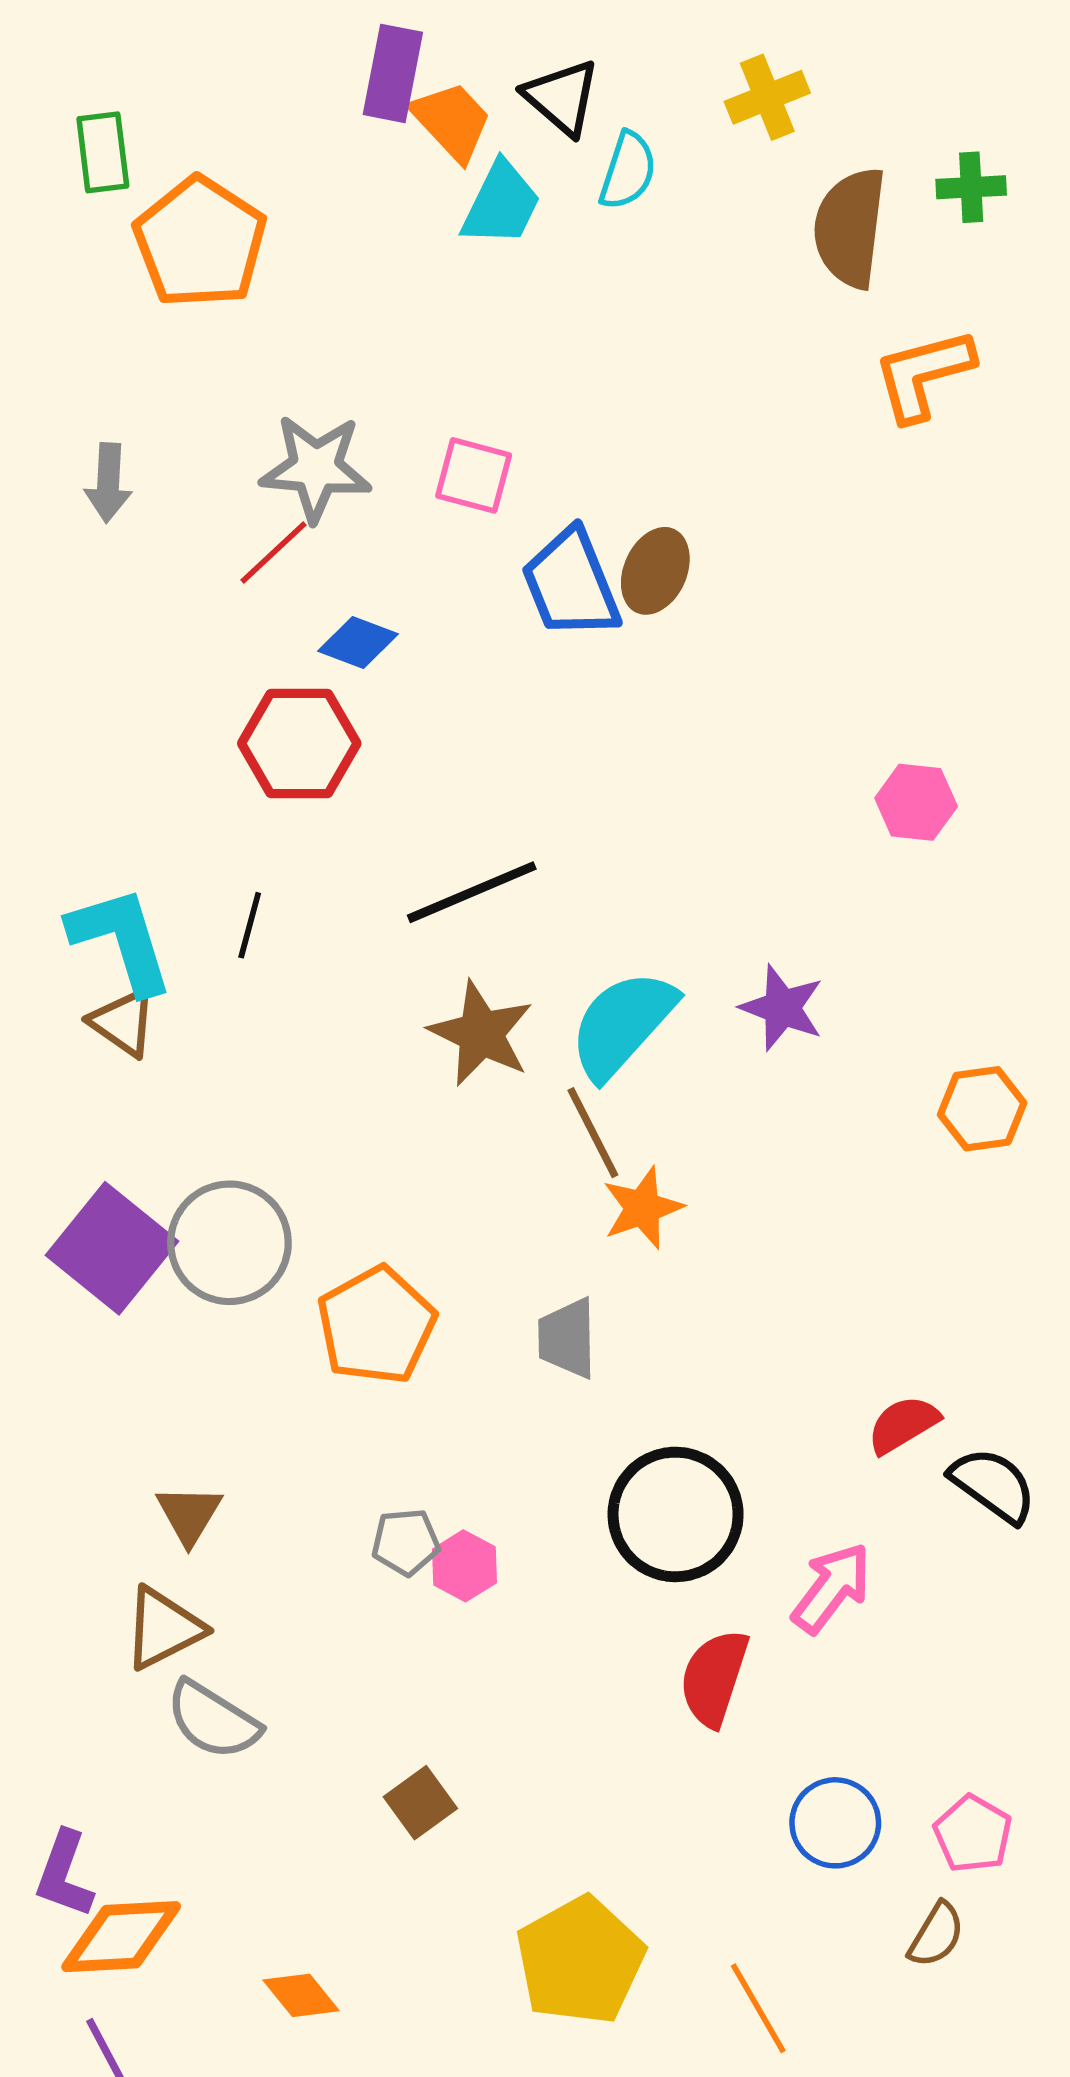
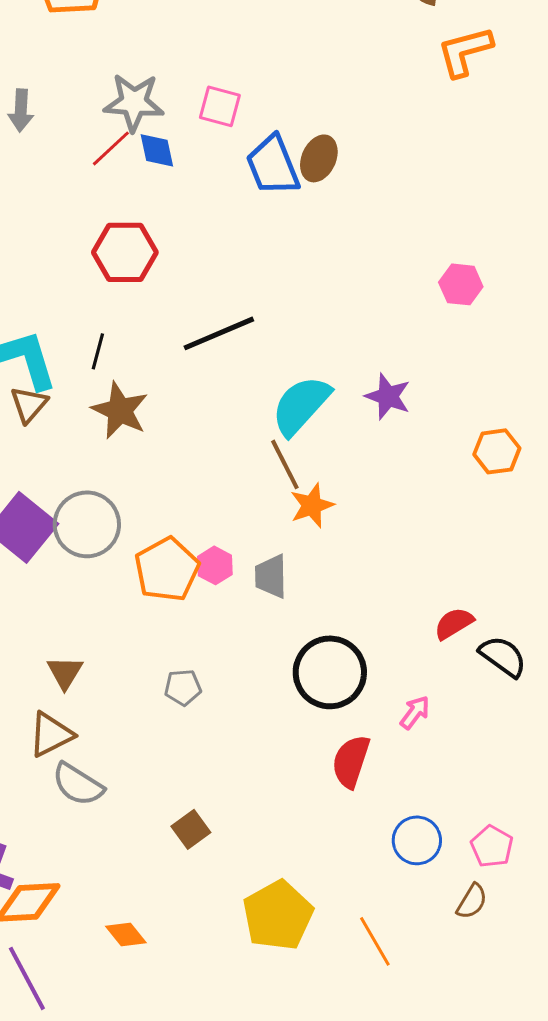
blue diamond: (358, 643) -> (157, 150), moved, turned 57
brown triangle: (123, 1022) -> (29, 404), turned 36
brown star: (481, 1034) -> (120, 410), moved
pink hexagon: (464, 1566) -> (215, 565), moved
pink arrow: (832, 1588) -> (415, 712), size x0.7

